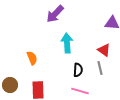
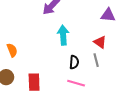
orange semicircle: (32, 58) -> (12, 50), moved

